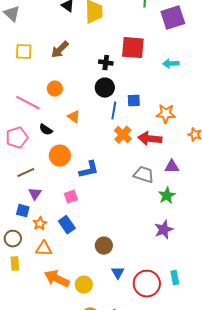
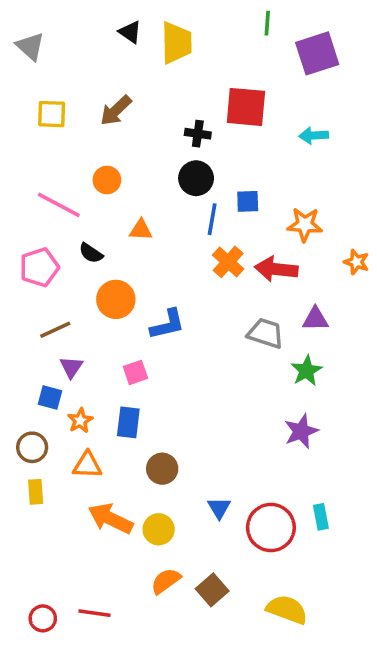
orange triangle: (74, 117) -> (141, 230), turned -32
blue rectangle: (67, 225) -> (128, 422), turned 42
brown circle: (104, 246) -> (162, 469), moved

